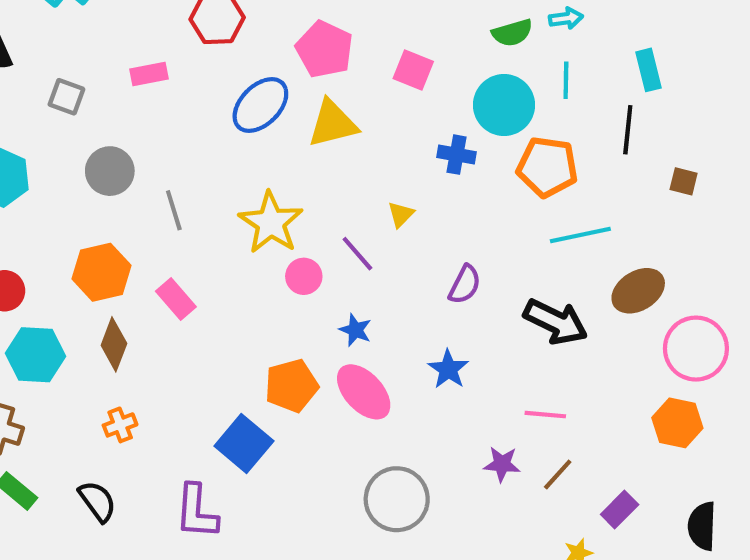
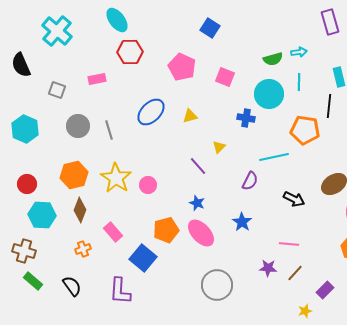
blue ellipse: (260, 105) -> (151, 112), moved
yellow triangle: (333, 124) -> (190, 116), moved, size x0.6
orange pentagon: (547, 167) -> (305, 130), moved
gray line: (174, 210) -> (109, 130), moved
yellow star: (271, 223) -> (116, 178), moved
cyan line: (580, 235) -> (274, 157), moved
pink circle: (304, 276) -> (148, 185), moved
pink rectangle: (176, 299) -> (113, 232), moved
black arrow: (556, 322) -> (294, 199), size x0.7

